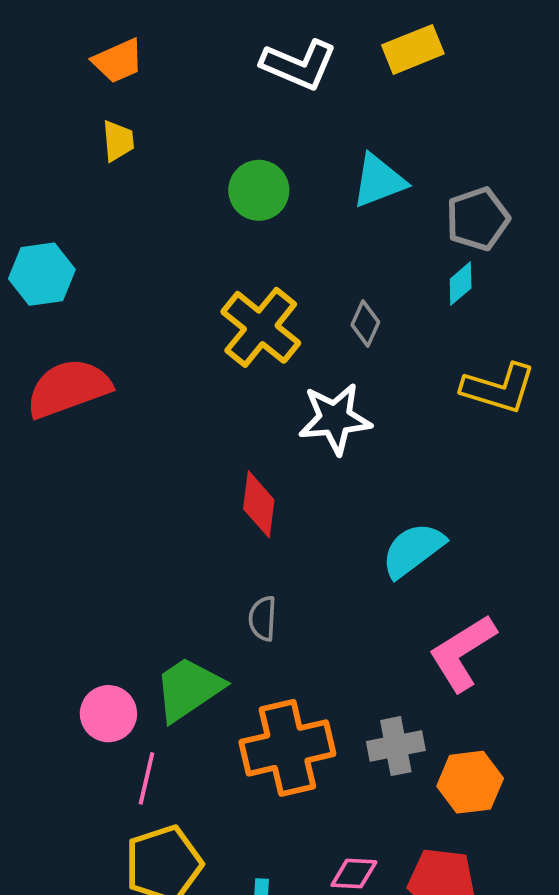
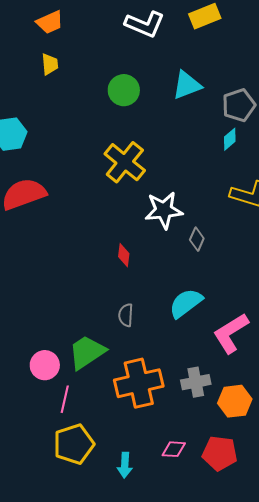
gray diamond: (365, 324) -> (197, 239), moved
red diamond: (259, 504) -> (124, 255), size x0.7
cyan semicircle: (413, 550) -> (186, 303), moved

